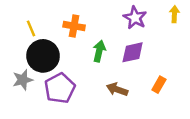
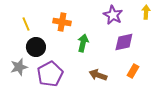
purple diamond: (133, 52) -> (124, 42), moved
black circle: (43, 56) -> (36, 47), size x0.7

